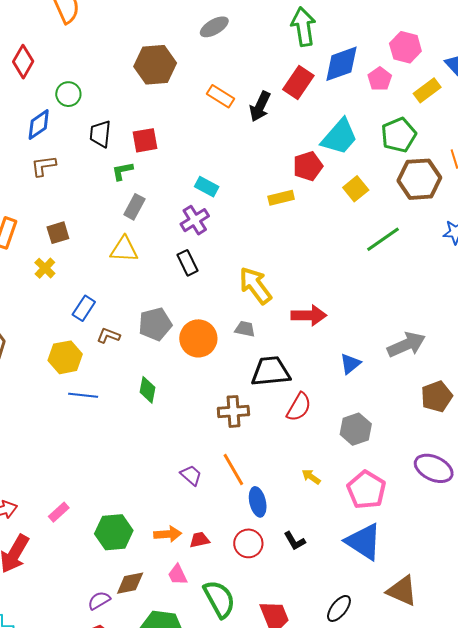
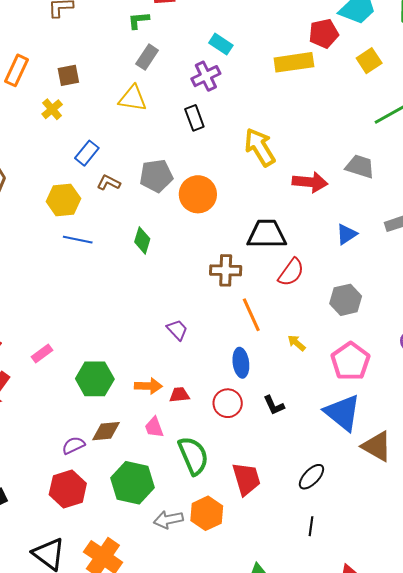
yellow rectangle: (281, 198) -> (294, 62), size x1.5
gray trapezoid: (245, 329) -> (360, 166), moved, size x1.4
orange line: (233, 470) -> (251, 315), moved
brown triangle: (402, 591) -> (377, 446), moved

